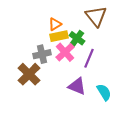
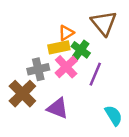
orange triangle: (55, 24) -> (66, 33), moved
purple triangle: (77, 86) -> (58, 108), moved

